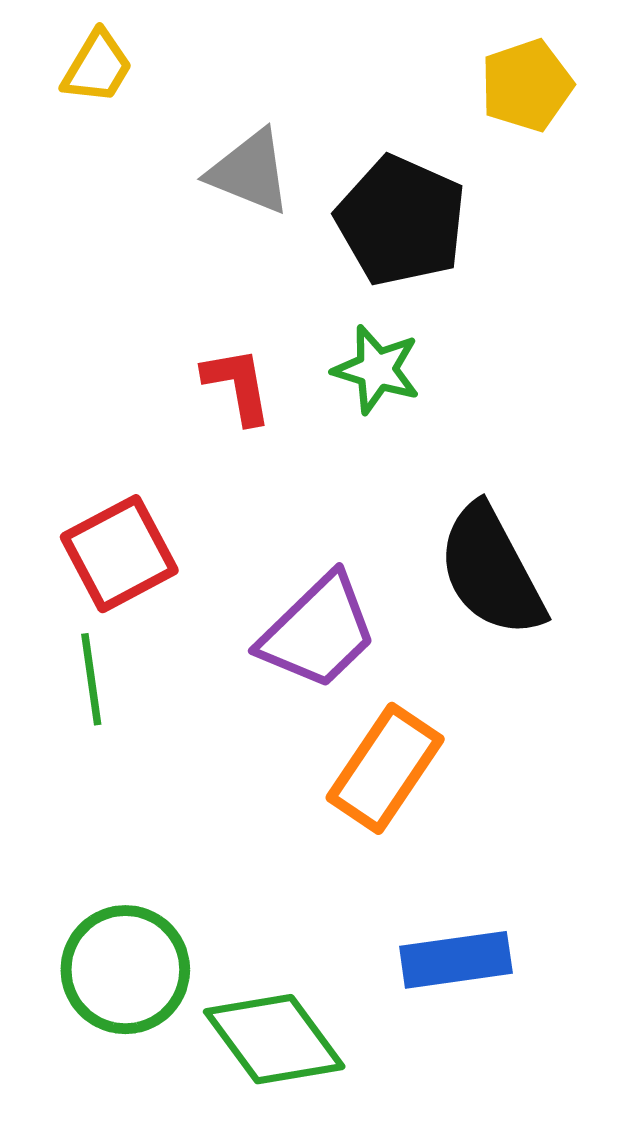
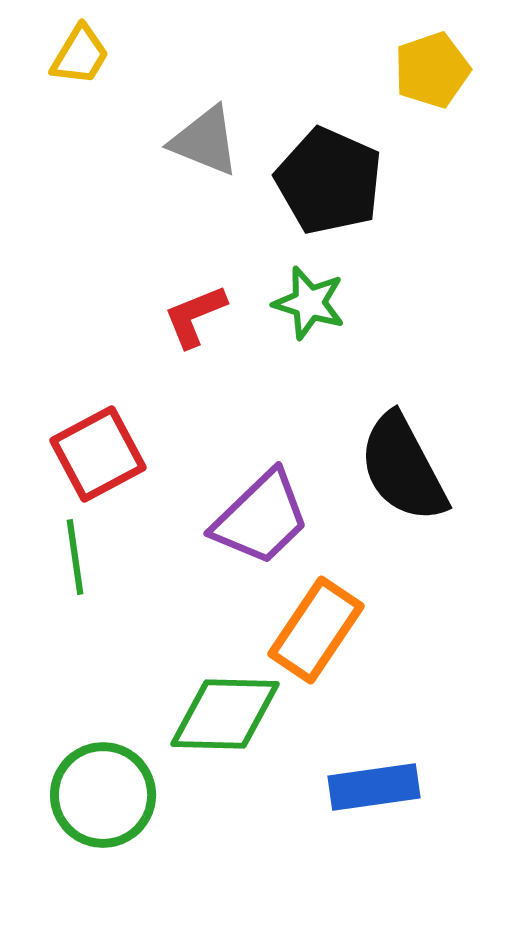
red L-shape: (238, 385) -> (195, 316), turned -102
green diamond: (274, 1039) -> (225, 714), moved, turned -52

